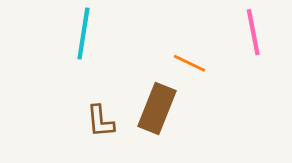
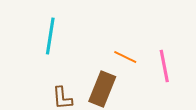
pink line: (253, 32) -> (164, 66), moved

